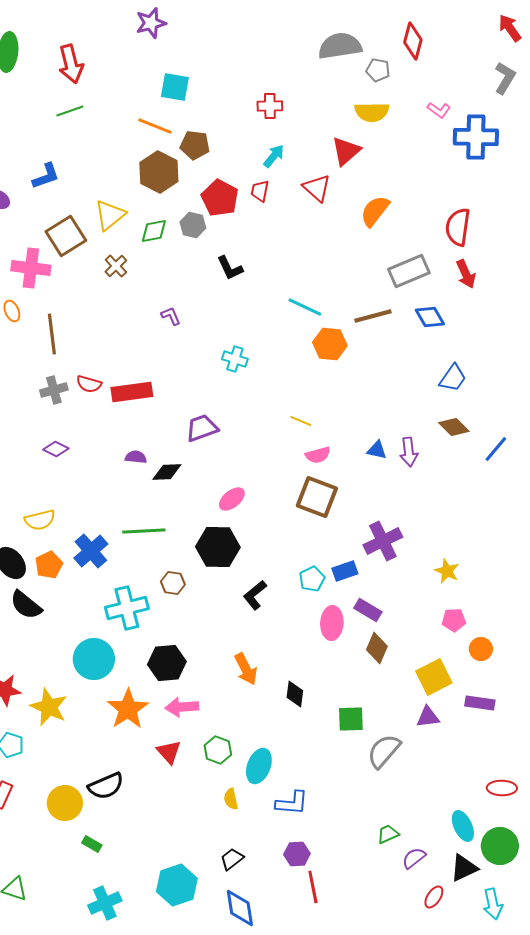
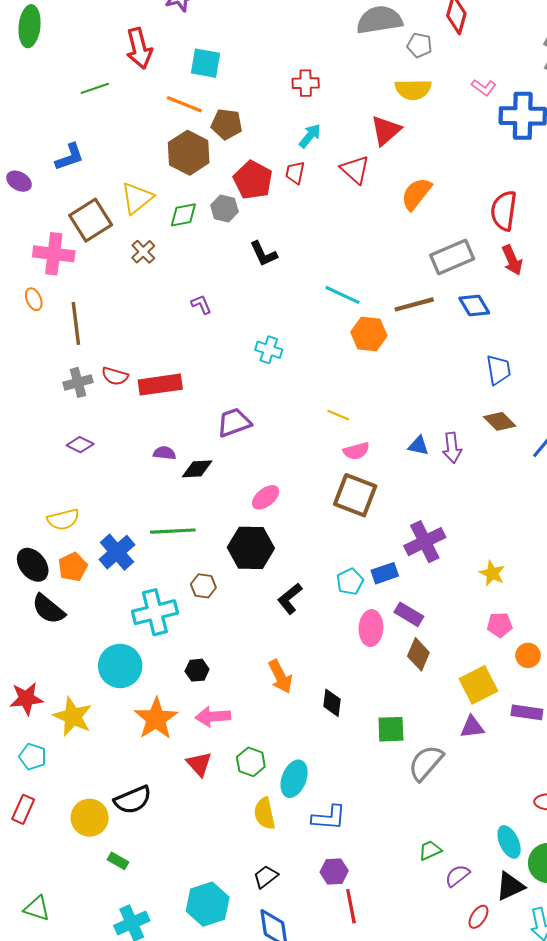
red arrow: (71, 64) -> (139, 48), moved
blue trapezoid: (453, 378) -> (498, 370), turned -44
black hexagon: (167, 663) -> (197, 670), size x0.6
yellow semicircle: (231, 799) -> (265, 813), size x1.4

